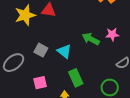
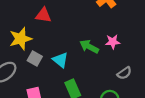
yellow star: (25, 15) -> (21, 39), moved

